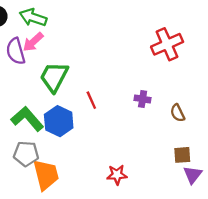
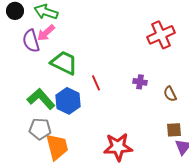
green trapezoid: (54, 77) -> (64, 63), turned 88
red star: (117, 175) -> (118, 147), size x1.6

